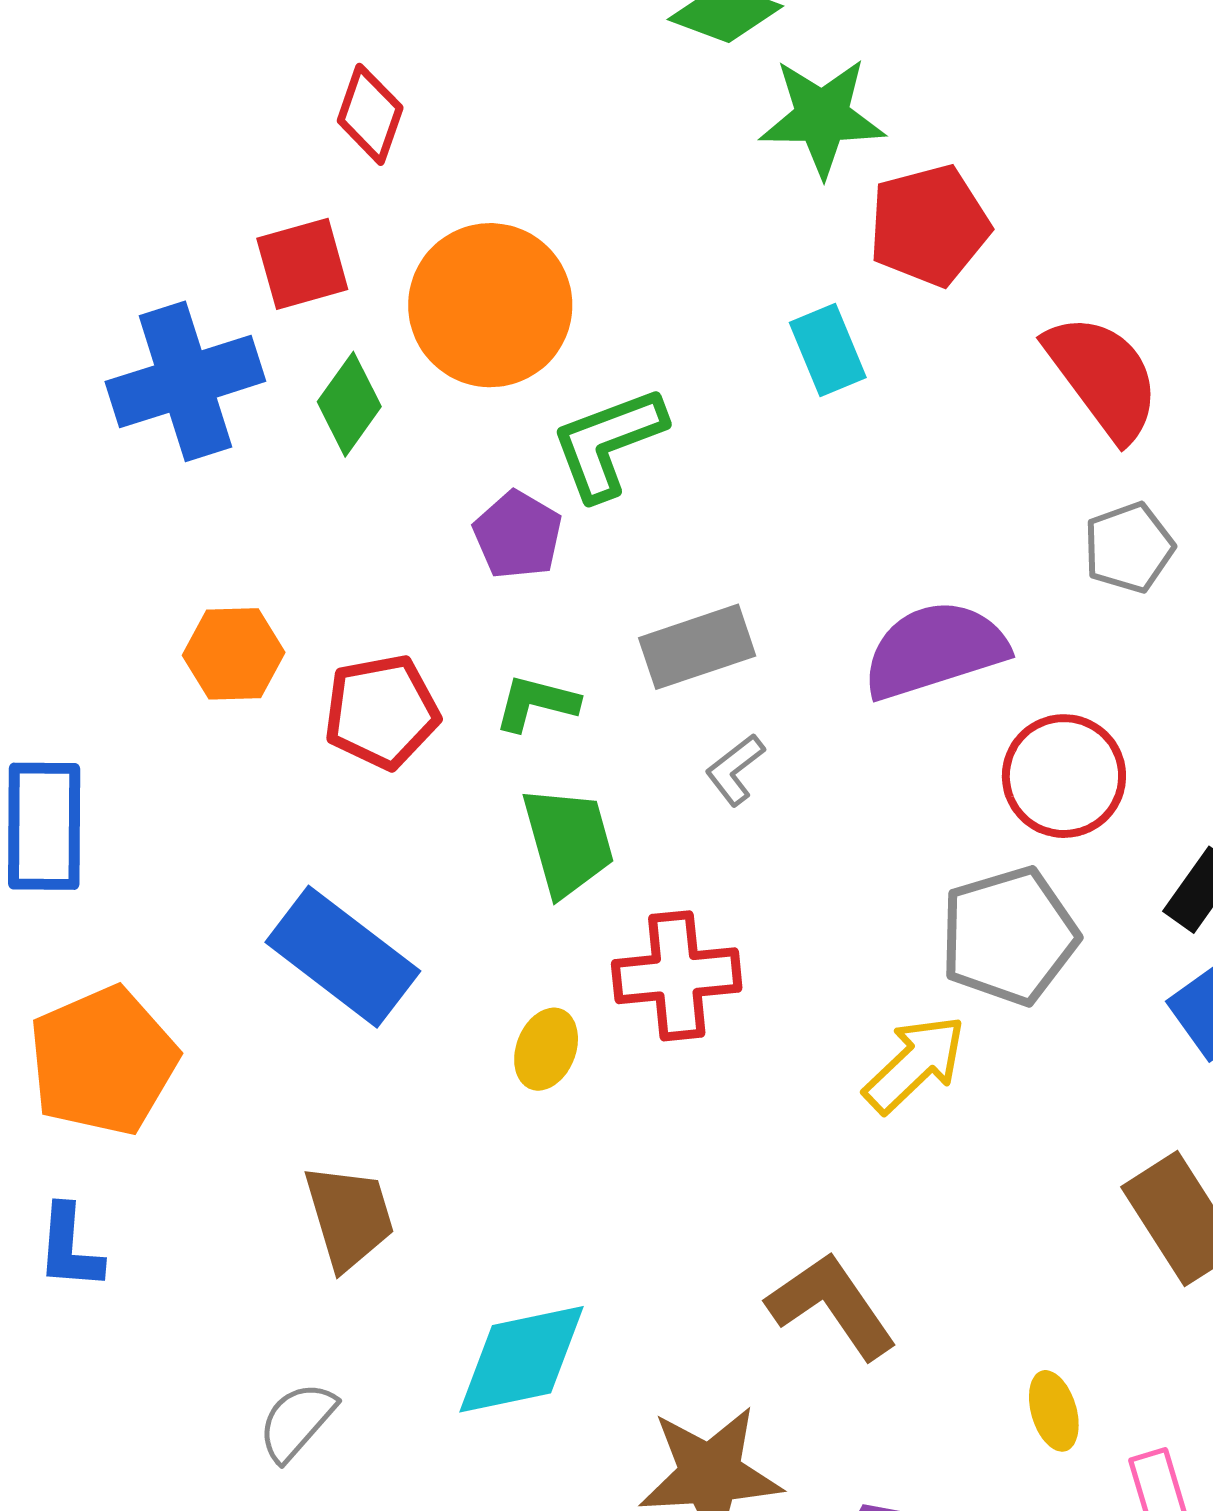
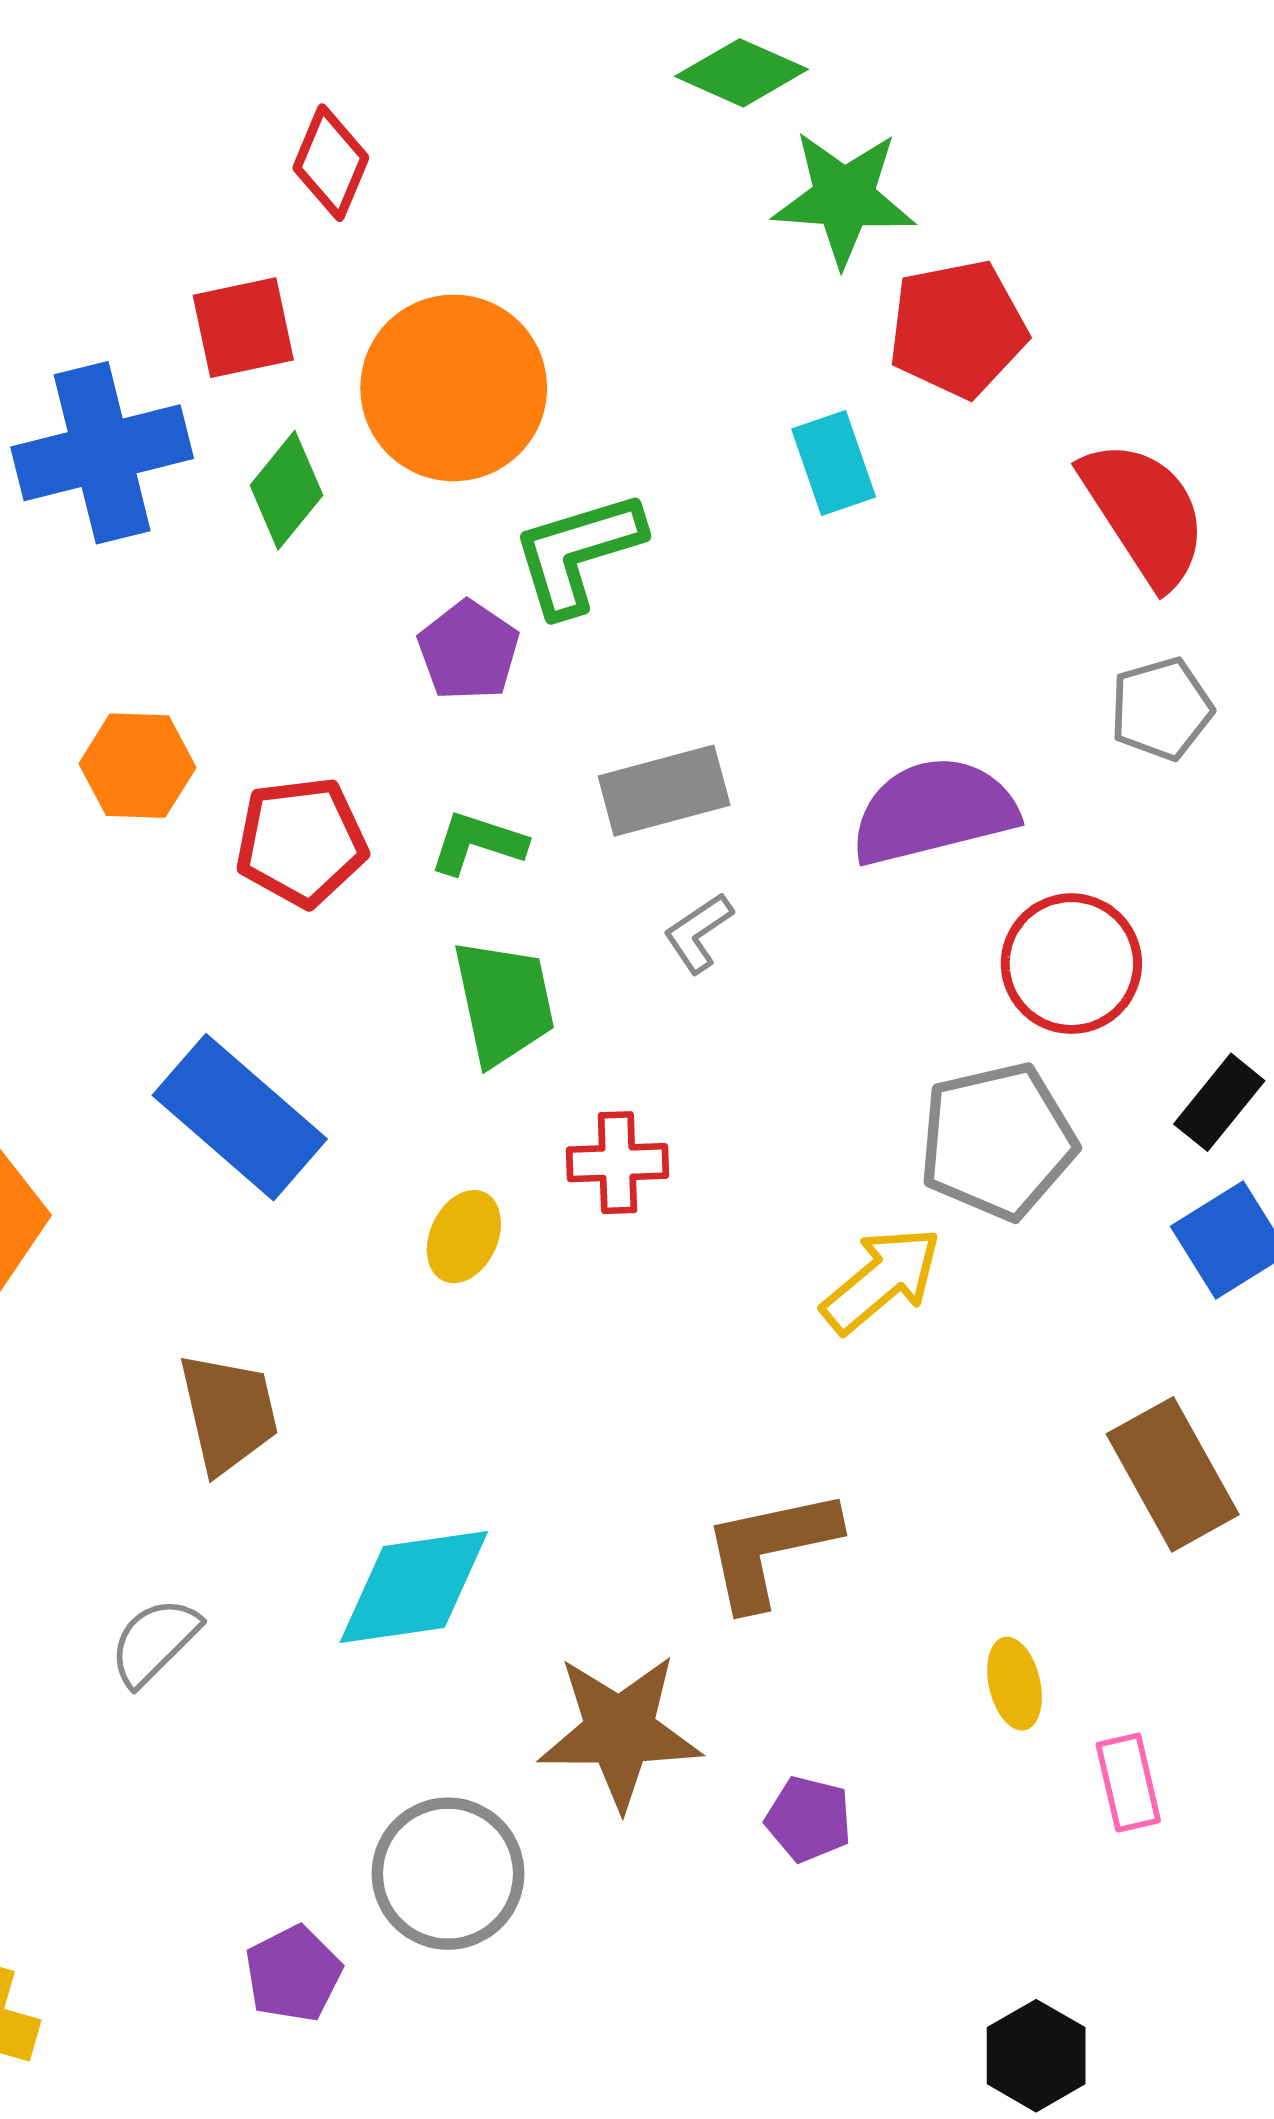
red cross: (677, 976) -> (617, 1163), size x0.7
brown L-shape: (832, 1306) -> (770, 1548), turned -71

